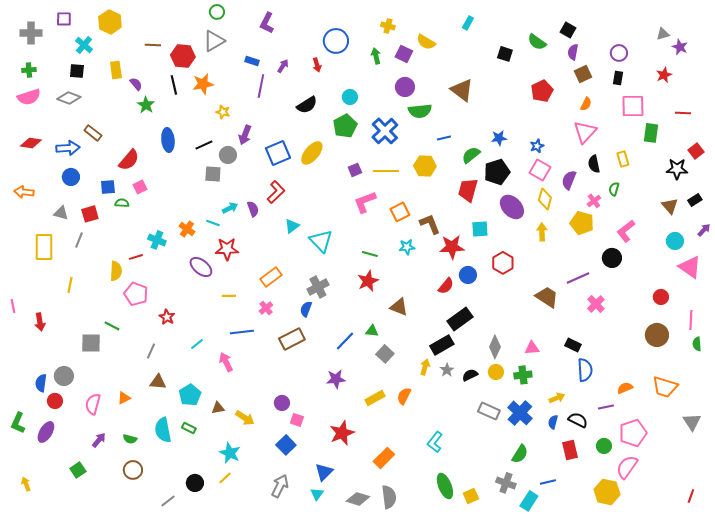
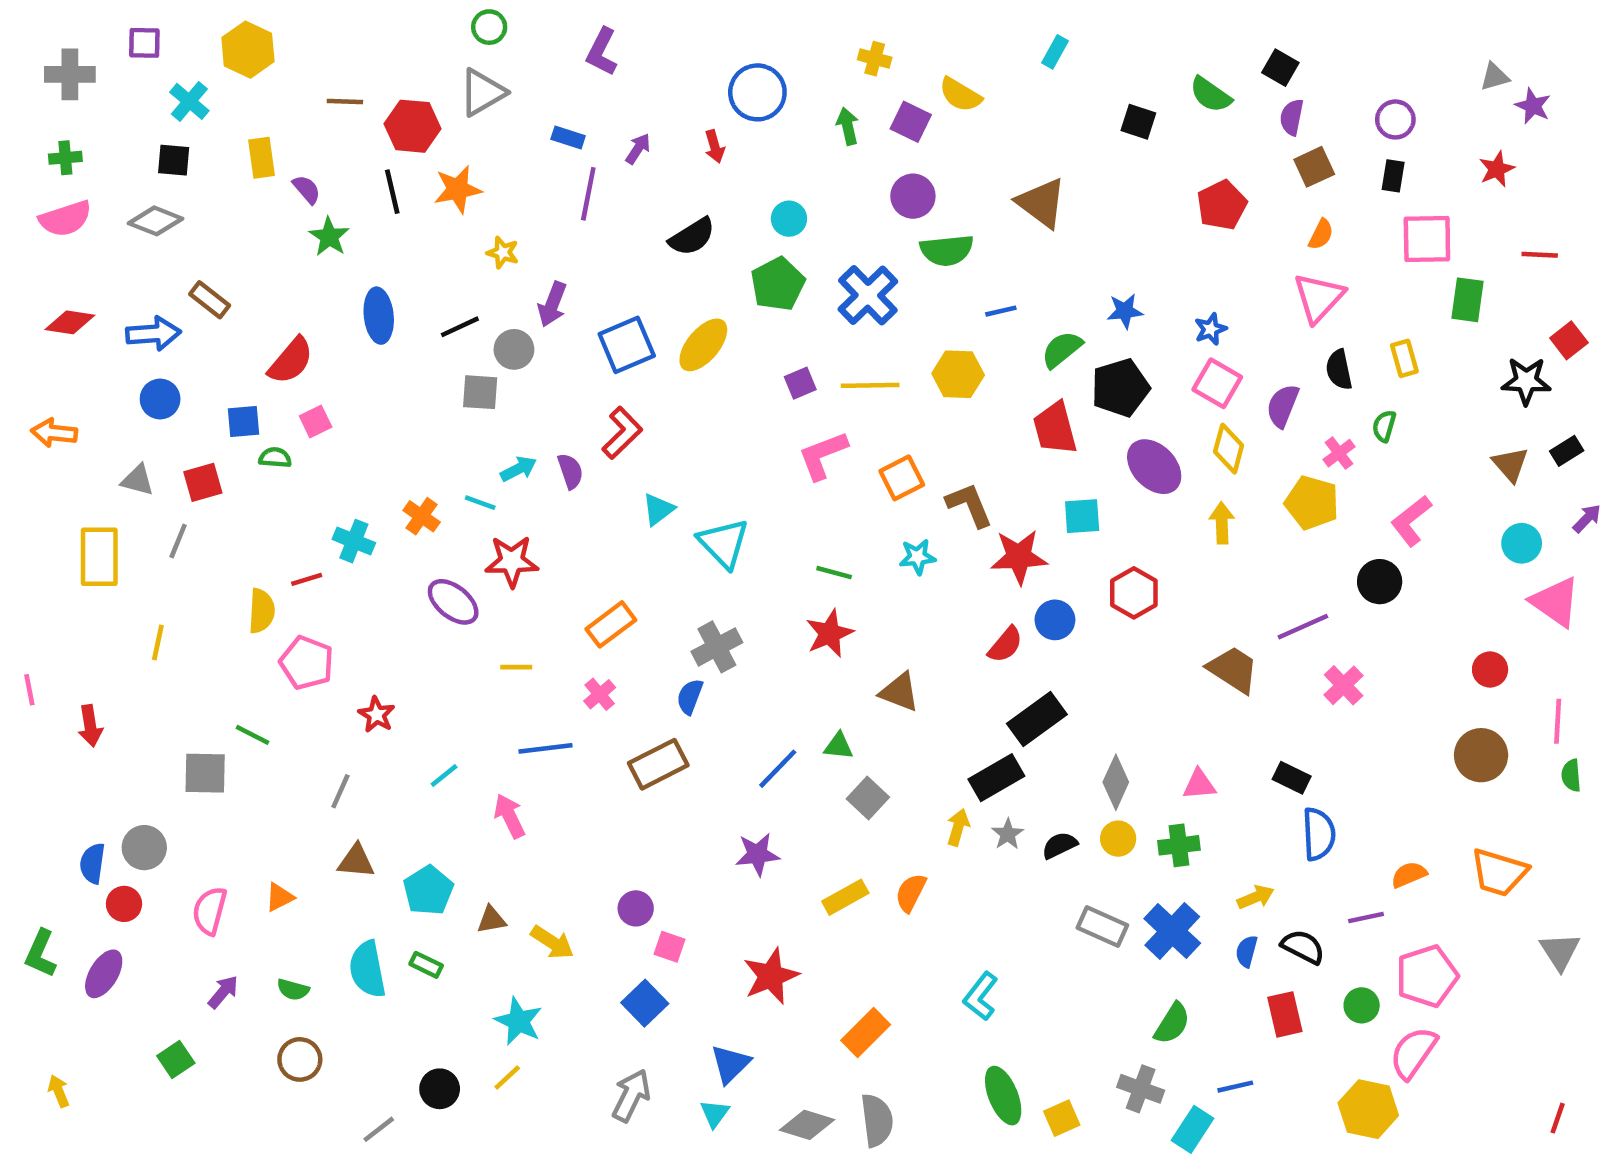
red trapezoid: (468, 190) -> (1055, 428), turned -30

